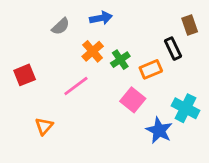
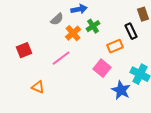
gray semicircle: (61, 26) -> (57, 19), moved
green cross: (120, 60) -> (93, 26), moved
orange triangle: (44, 126) -> (38, 87), turned -48

